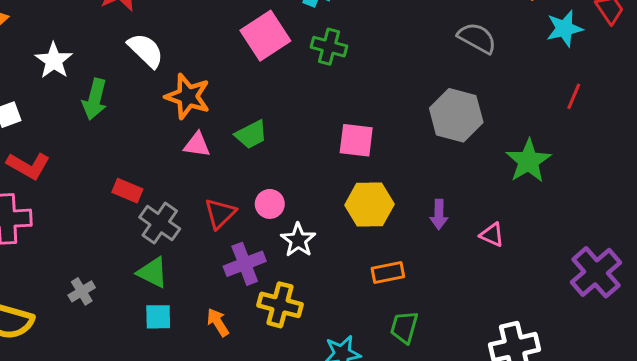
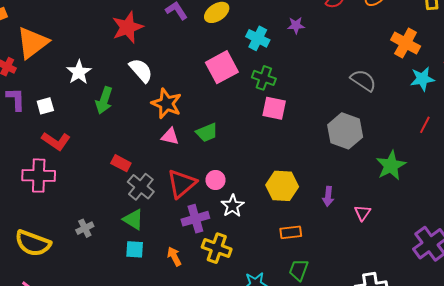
pink square: (356, 140) -> (274, 108), moved
red triangle: (220, 213) -> (182, 184), size x1.4
pink triangle: (492, 235) -> (362, 213), turned 36

